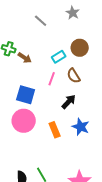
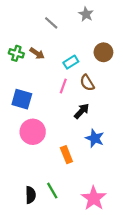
brown circle: (80, 48) -> (103, 52), moved
brown arrow: (25, 58) -> (37, 53), moved
blue square: (26, 95) -> (22, 99), moved
orange rectangle: (55, 130) -> (66, 155), moved

